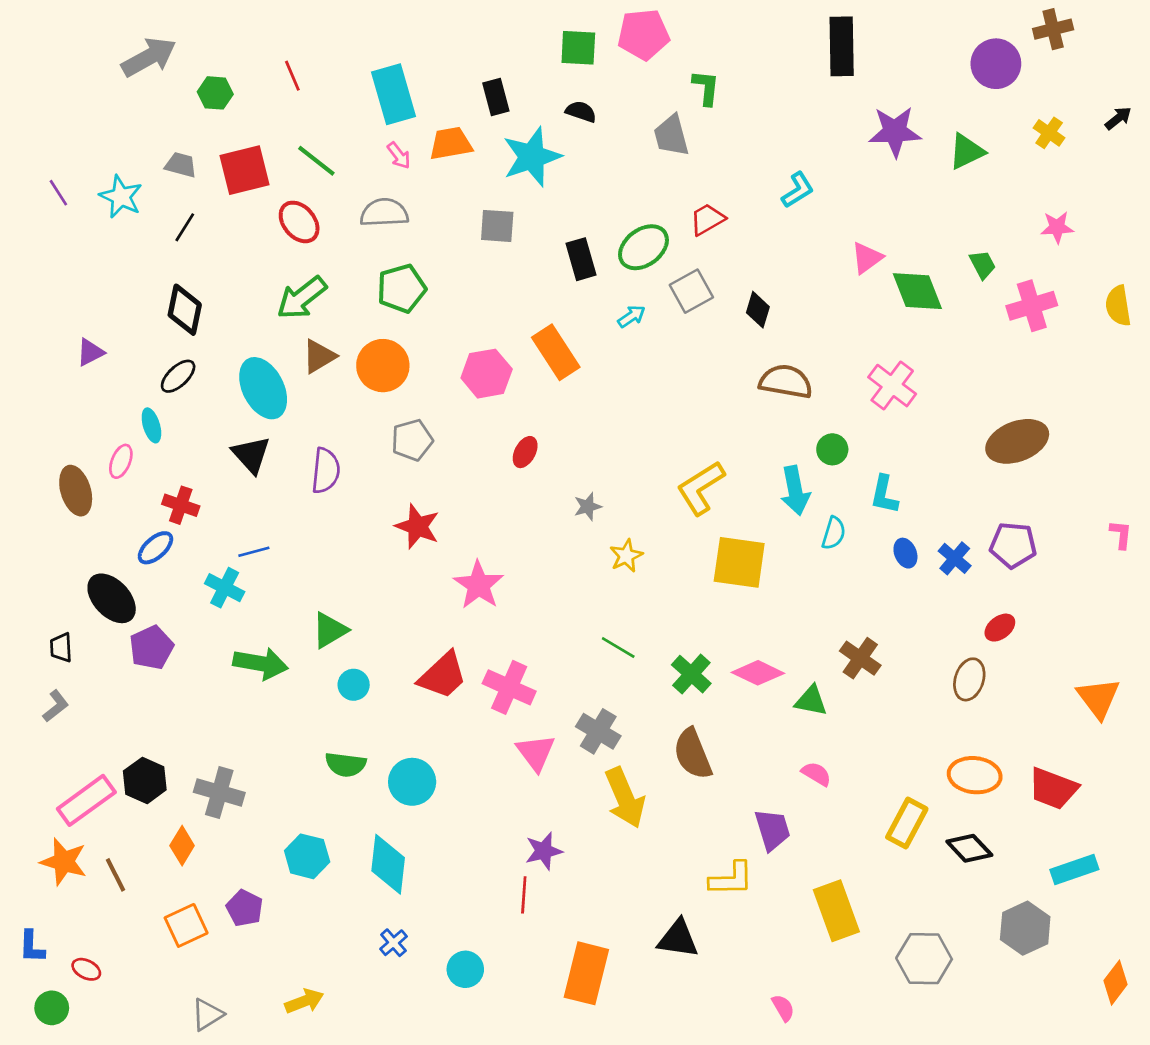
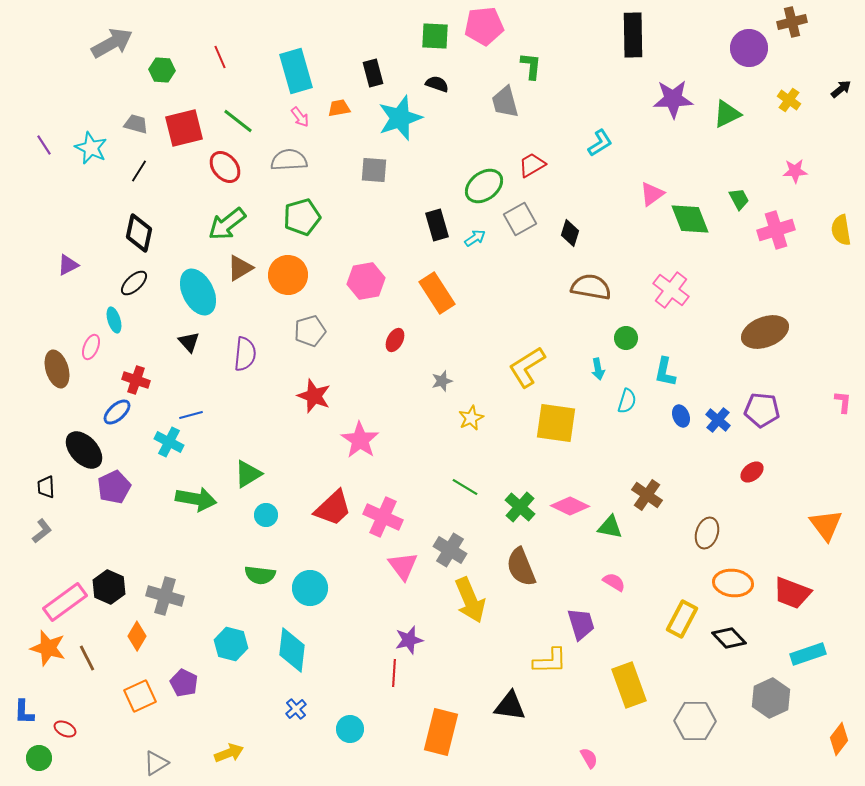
orange trapezoid: (451, 144) -> (339, 108), size x0.7
black rectangle: (581, 259) -> (437, 225), moved
orange rectangle: (556, 352) -> (437, 293), moved
black triangle: (251, 455) -> (189, 342), size x0.7
cyan arrow: (795, 491) -> (598, 369), size x0.6
brown ellipse: (969, 679) -> (707, 533), moved

